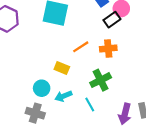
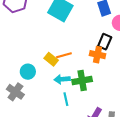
black rectangle: (112, 20) -> (105, 42), moved, turned -49
orange line: (81, 47) -> (64, 55), moved
cyan arrow: (63, 96) -> (62, 79), moved

